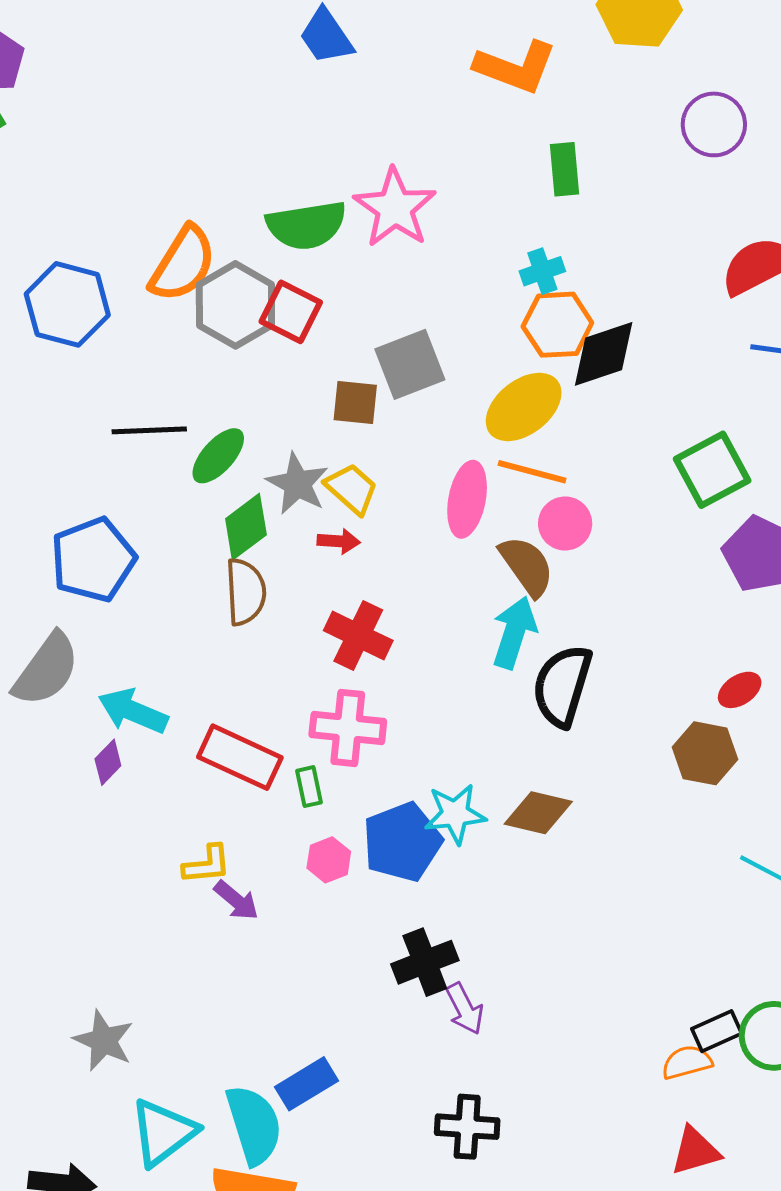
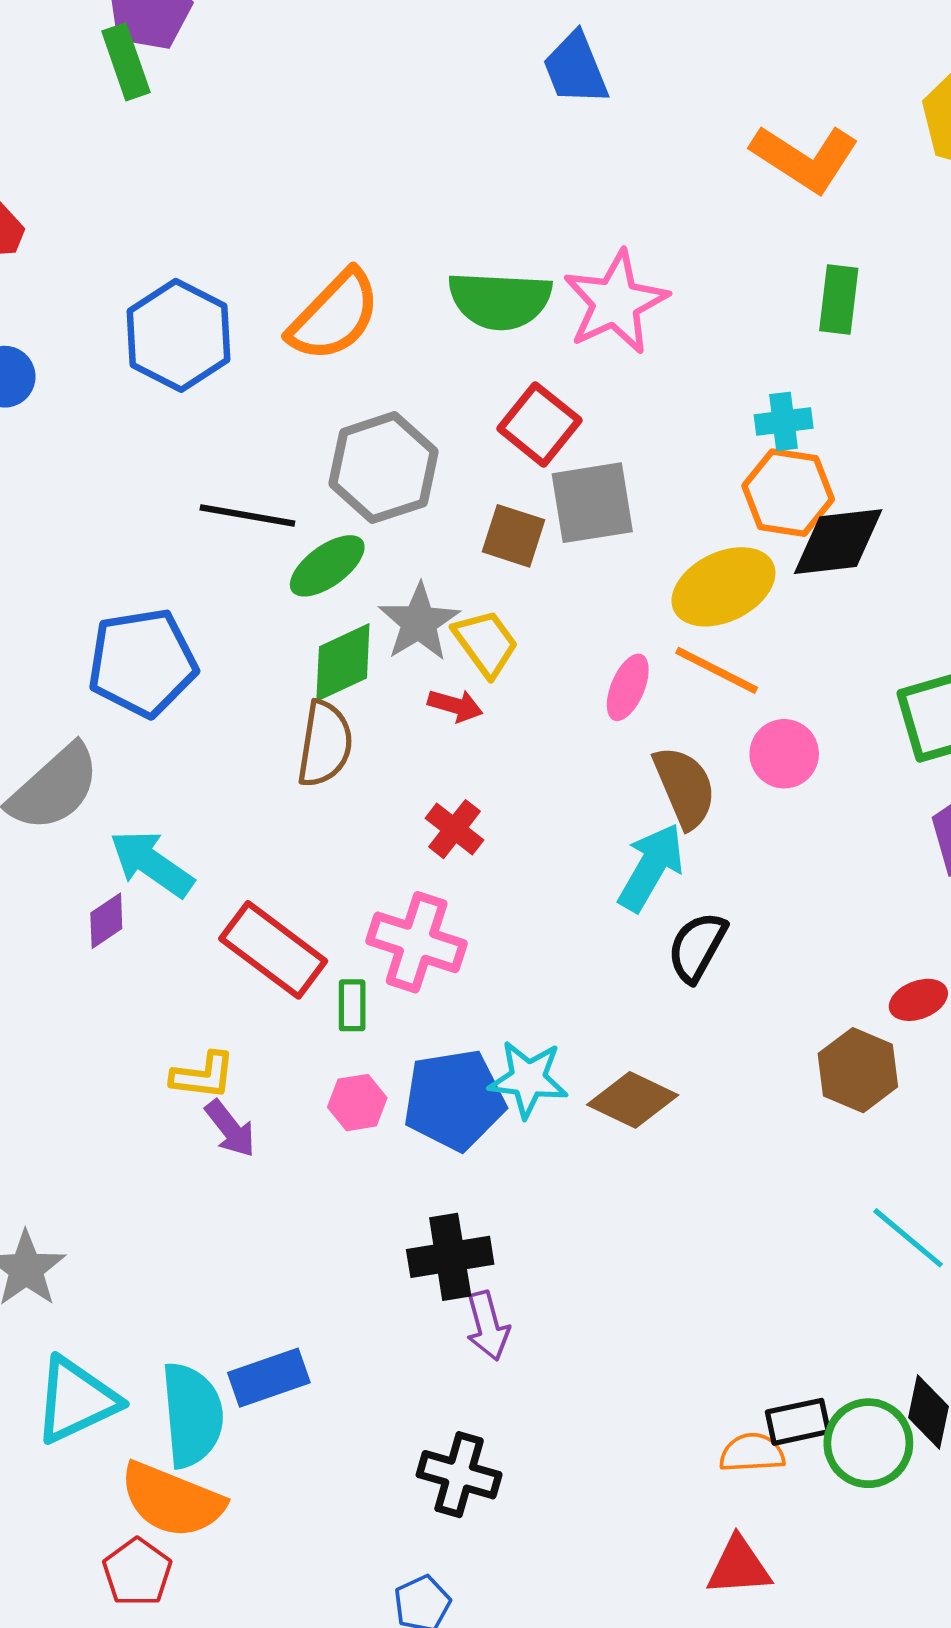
gray hexagon: (235, 305) -> (383, 468), moved
red square: (291, 312) -> (539, 424), moved
pink ellipse: (467, 499) -> (628, 687), size x0.7
pink circle: (565, 523) -> (784, 754), moved
red cross: (358, 636) -> (455, 829), size x0.7
black semicircle: (562, 686) -> (697, 947), size x0.7

